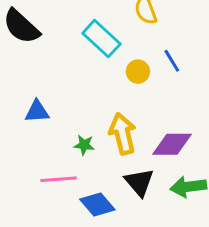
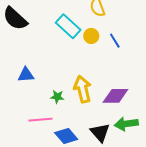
yellow circle: (138, 72) -> (91, 36), moved
black triangle: (139, 182) -> (100, 133), moved

